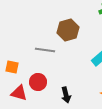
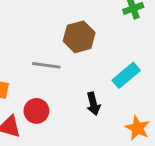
black arrow: (66, 95) -> (93, 104), moved

